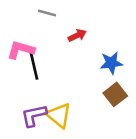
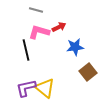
pink L-shape: (21, 50) -> (39, 32), moved
blue star: (111, 63) -> (75, 47), moved

